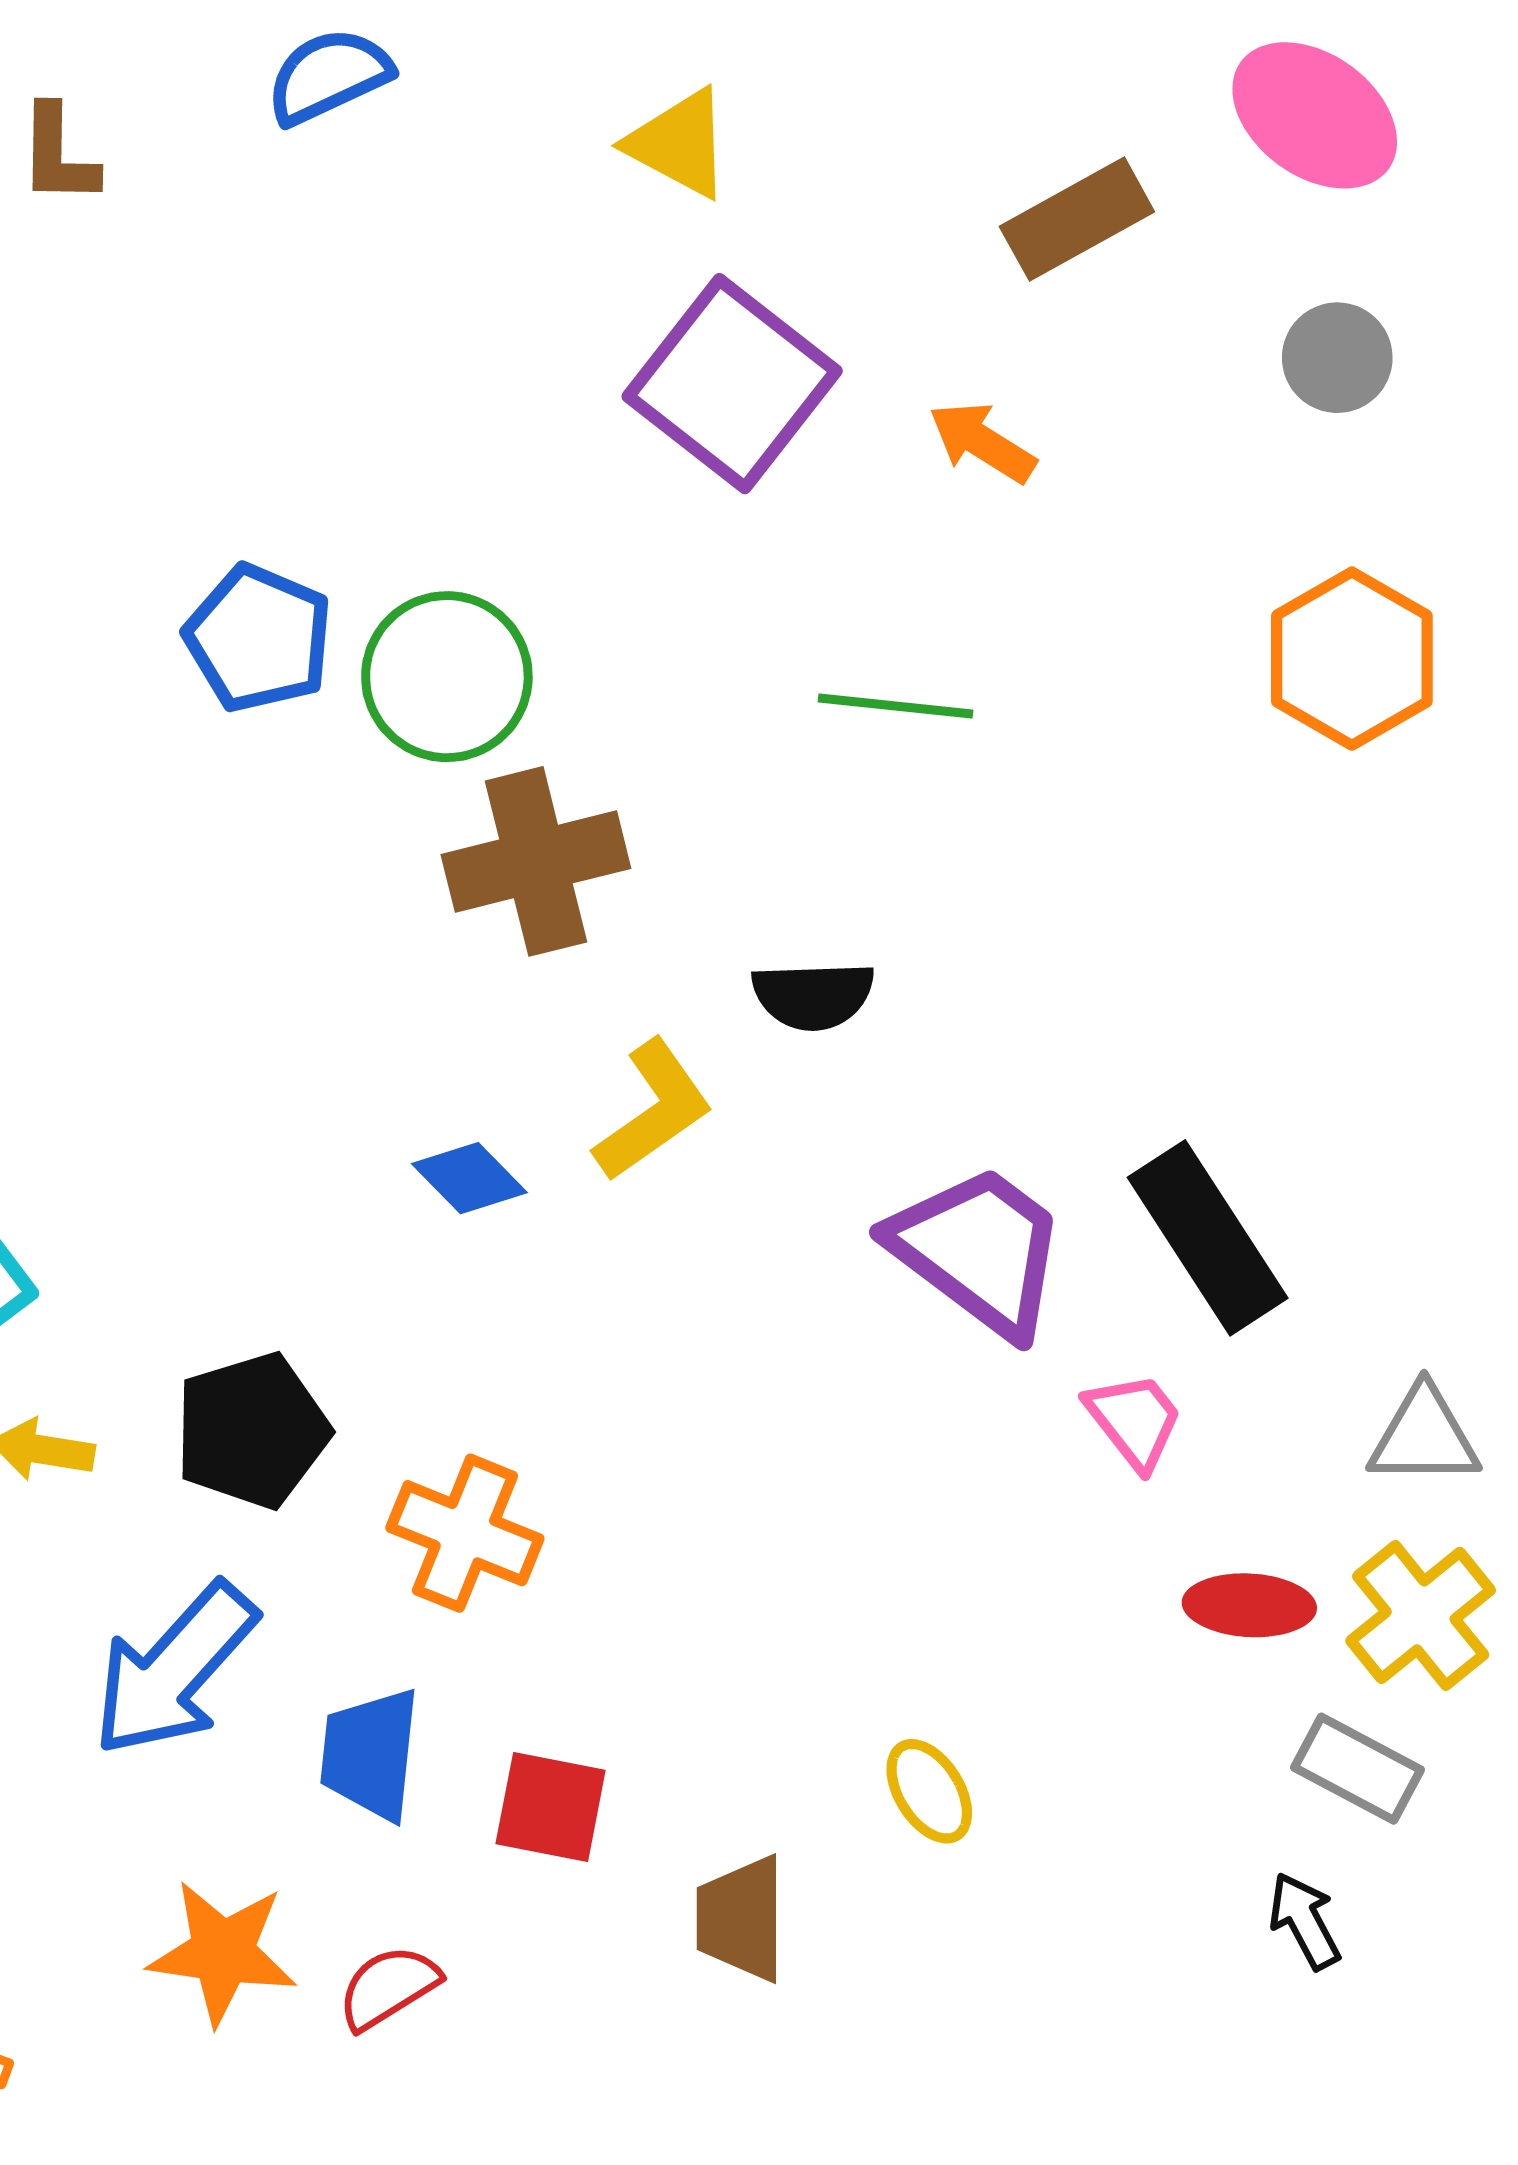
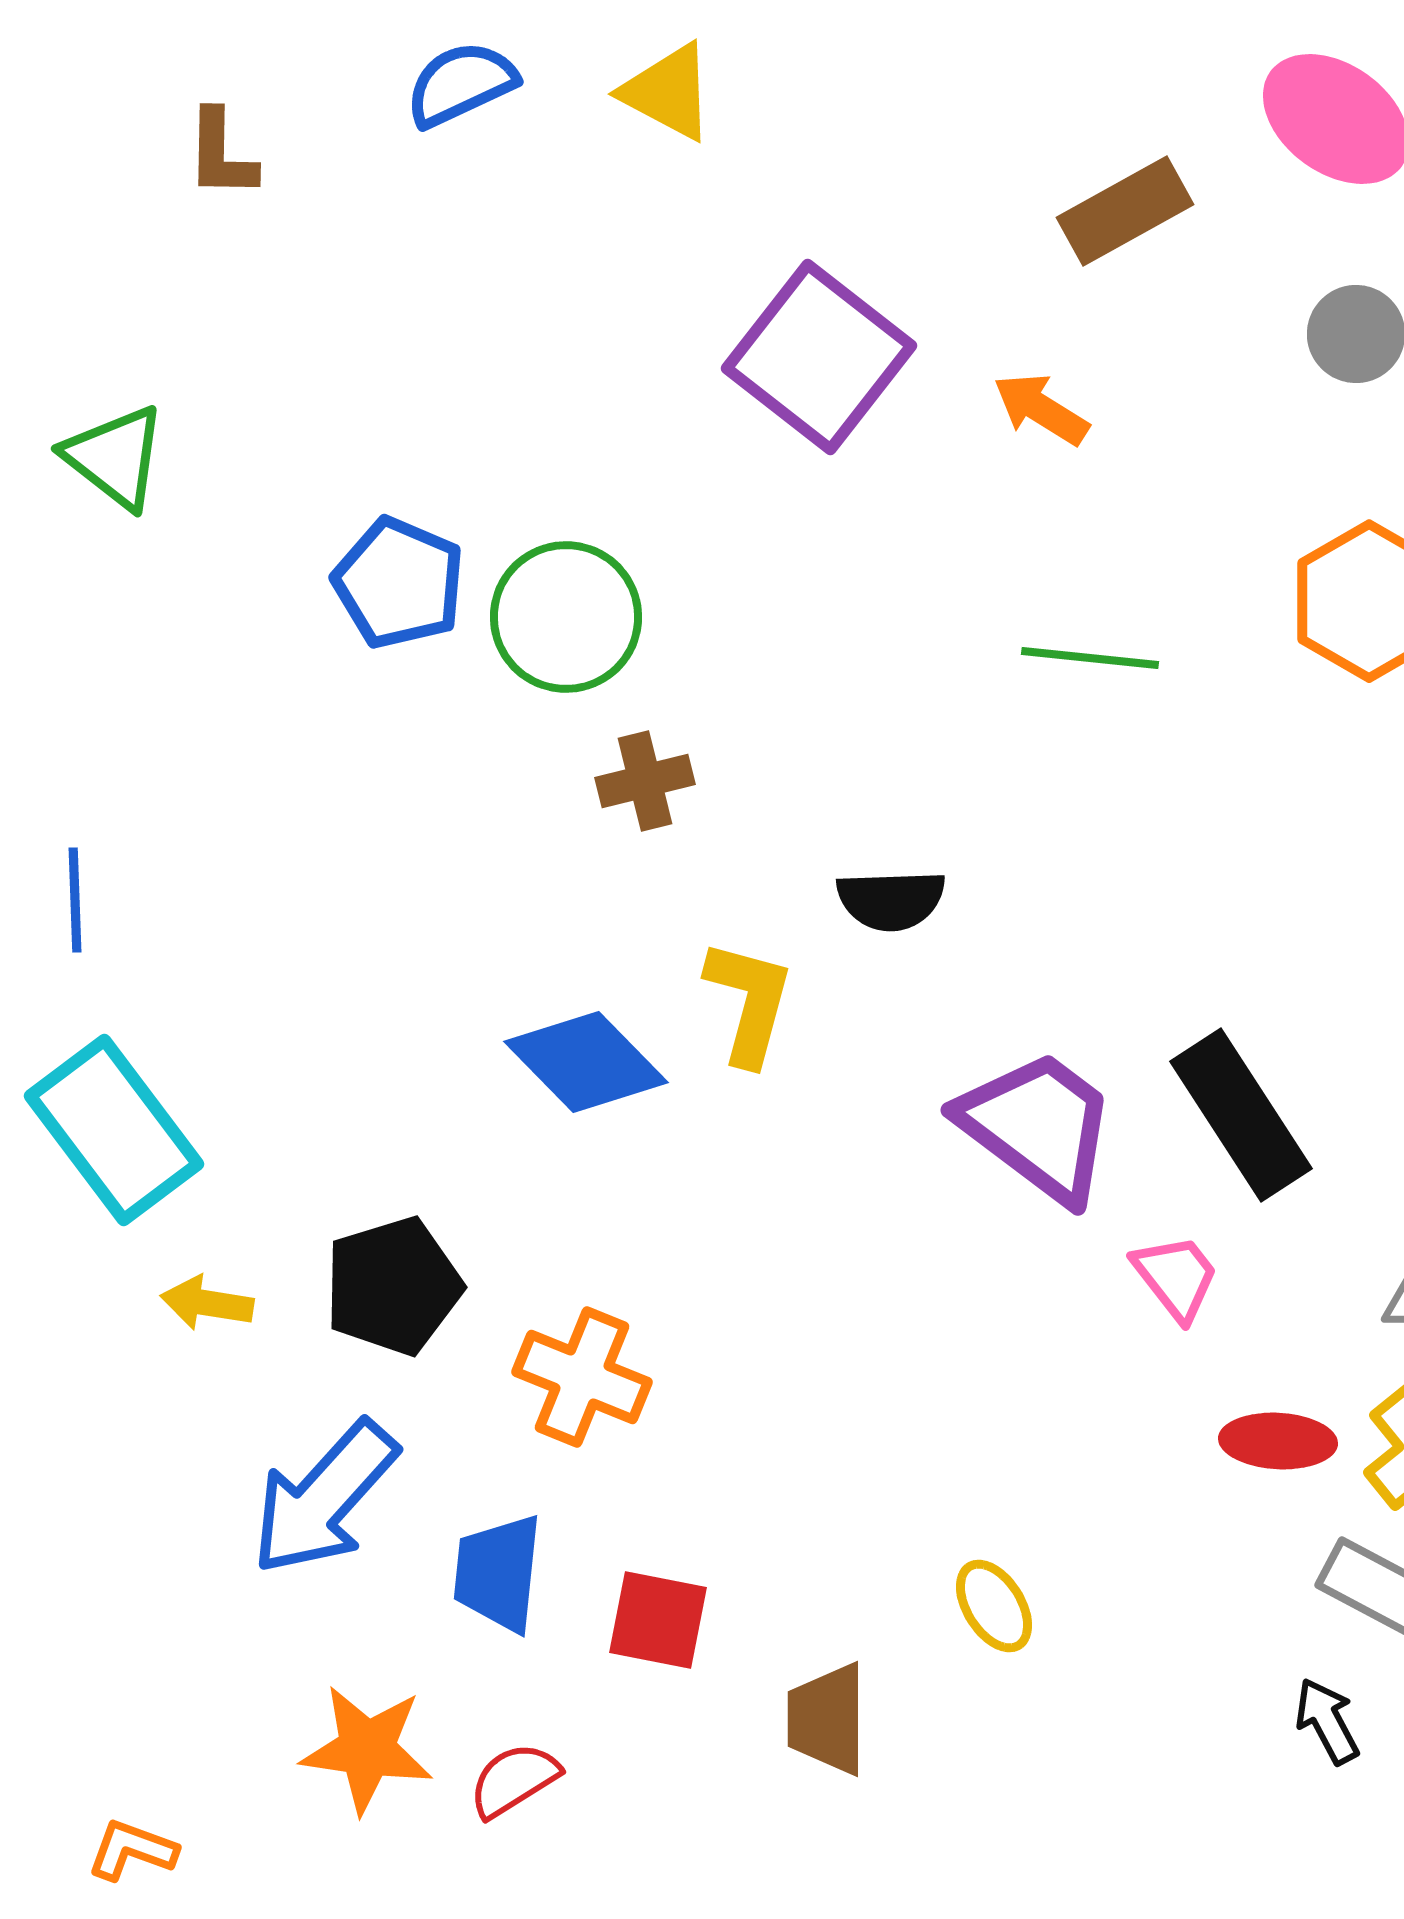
yellow triangle: (679, 144) -> (668, 92), moved
green line: (895, 706) -> (1090, 658), moved
brown cross: (536, 861) -> (645, 781), size x0.6
yellow L-shape: (653, 1111) -> (749, 1002), turned -40
blue diamond: (469, 1178) -> (586, 1062), size x1.6

